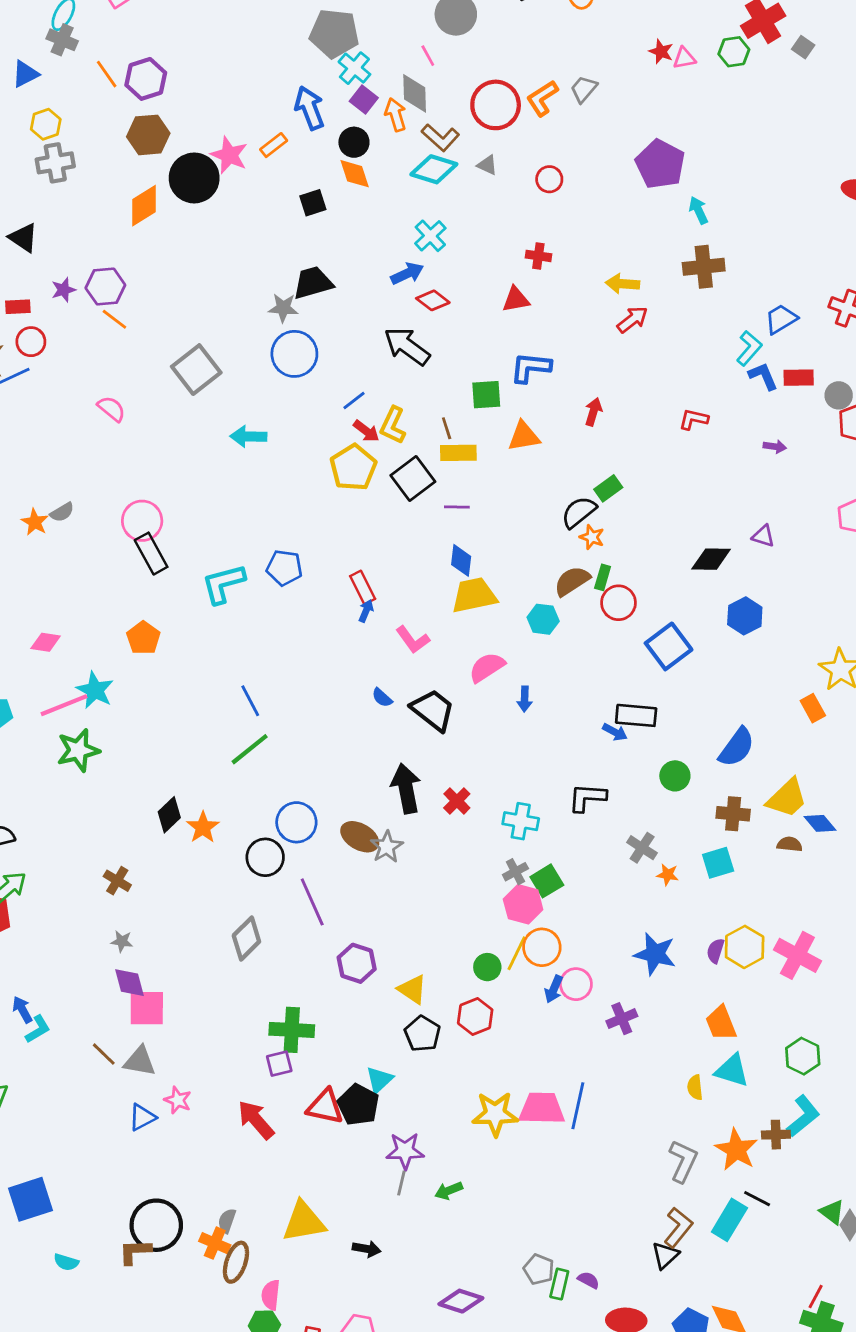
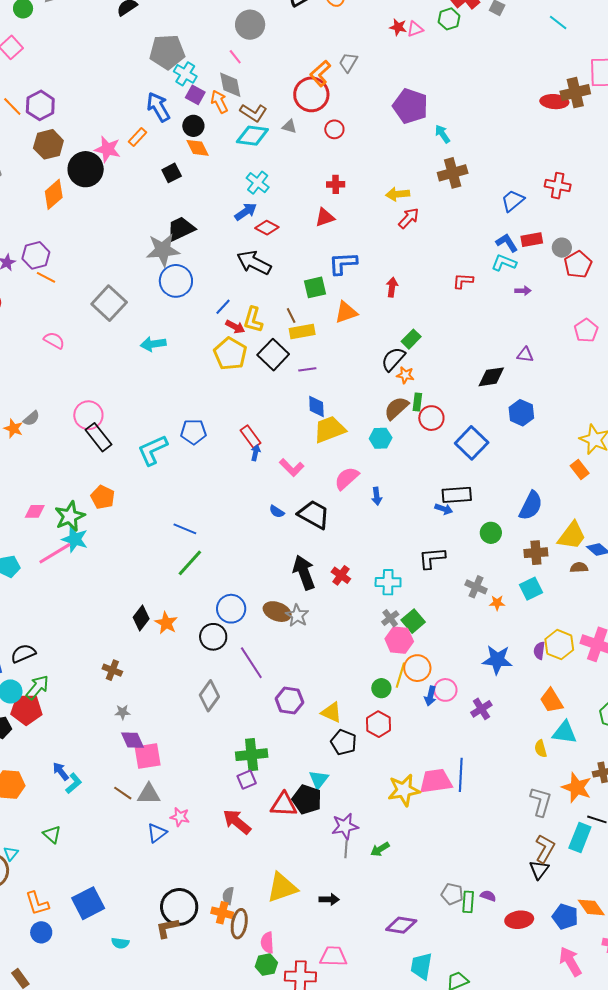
red circle: (496, 105) -> (311, 94), moved
gray star: (283, 308) -> (163, 250), size x1.6
cyan L-shape: (749, 348) -> (504, 263), moved, turned -100
blue line: (250, 701) -> (185, 529), turned -30
green star: (78, 750) -> (70, 516), moved

